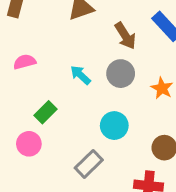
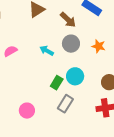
green rectangle: (46, 112) -> (57, 83), moved
pink circle: (29, 144) -> (27, 111), moved

